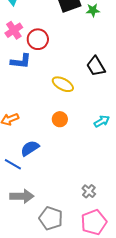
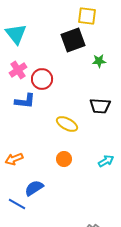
green star: (93, 10) -> (99, 61), moved
black trapezoid: (96, 66) -> (100, 106), turned -55

